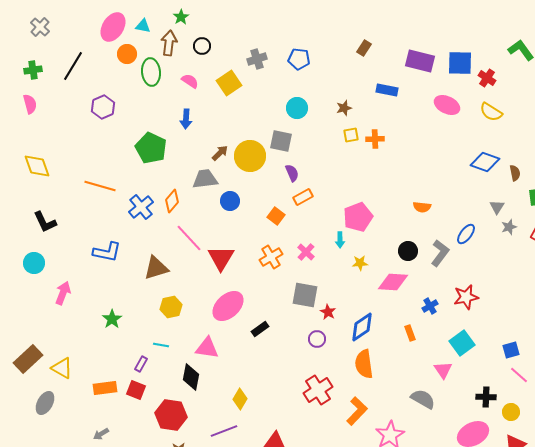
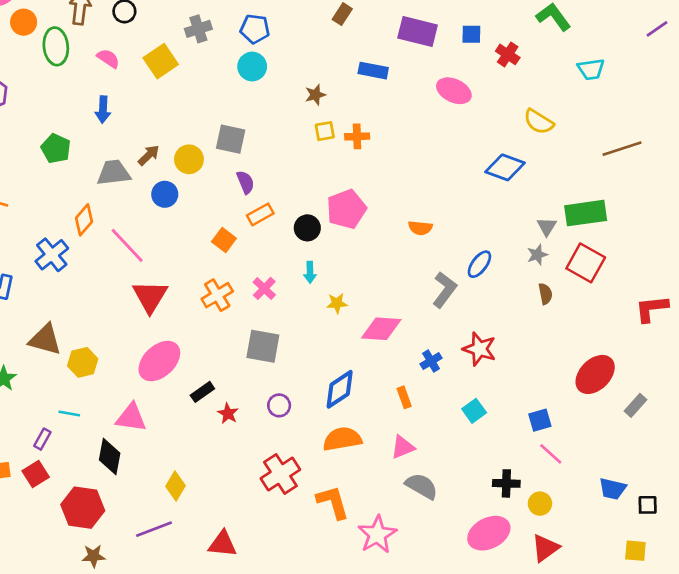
blue square: (460, 63) -> (471, 34), size x0.6
cyan circle: (297, 108) -> (252, 67), moved
yellow semicircle: (491, 112) -> (539, 122), moved
green pentagon: (151, 148) -> (56, 149), size x0.7
yellow circle: (250, 156) -> (189, 159), size x0.7
brown semicircle: (515, 173) -> (545, 294), moved
gray trapezoid: (205, 179) -> (114, 173), moved
blue circle: (230, 201) -> (165, 194), moved
blue cross: (141, 207) -> (52, 255), moved
gray triangle: (497, 207) -> (547, 227), moved
pink pentagon: (358, 217) -> (346, 209), moved
pink line: (189, 238) -> (127, 245), moved
black circle: (408, 251) -> (307, 228), moved
brown triangle: (156, 268) -> (45, 340), moved, turned 32
red star: (466, 297) -> (479, 349), turned 30
red star: (328, 312) -> (228, 413), moved
cyan square: (462, 343) -> (474, 411), size x0.7
orange semicircle: (364, 364) -> (342, 439), turned 88
pink triangle: (443, 370) -> (403, 447), moved, turned 42
red square: (136, 390) -> (36, 474), turned 36
orange L-shape: (357, 411) -> (333, 502), turned -60

